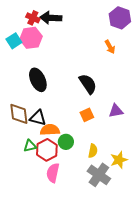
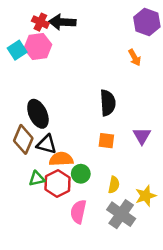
black ellipse: (38, 80) -> (38, 114), moved
black semicircle: (88, 84) -> (108, 103), turned 30
purple triangle: (116, 111) -> (142, 136), turned -49
brown diamond: (19, 114) -> (23, 139), turned 30
orange square: (87, 115) -> (106, 141), turned 32
pink semicircle: (53, 173) -> (78, 212), moved

